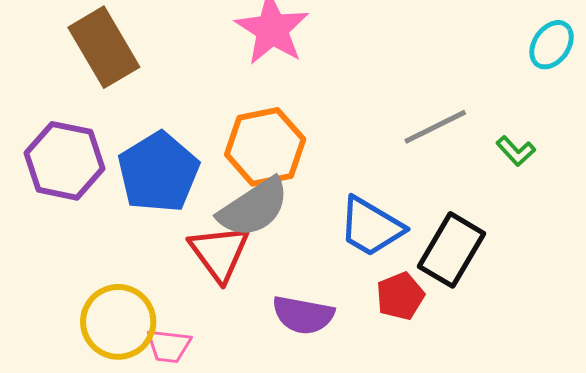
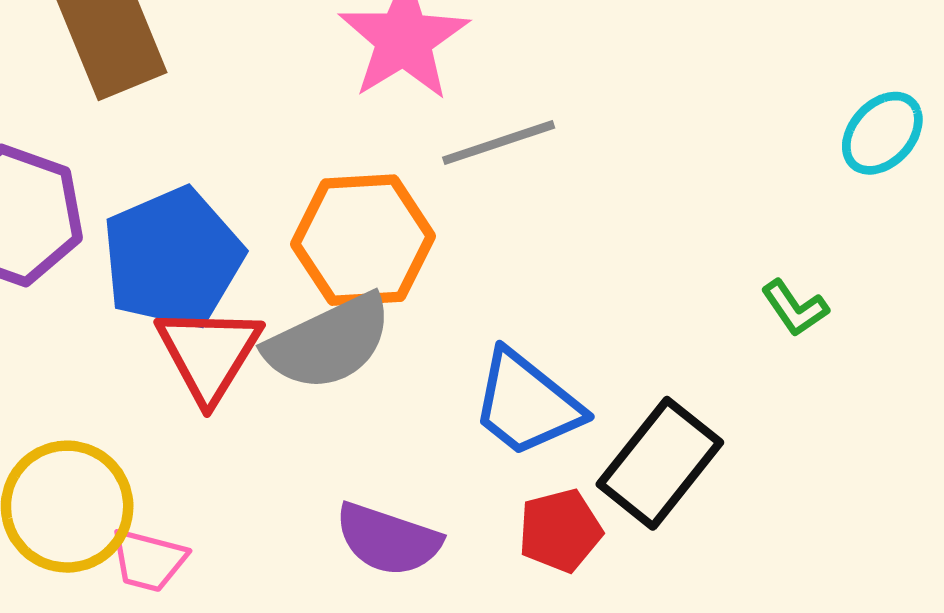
gray line: (435, 127) -> (499, 143), moved
red triangle: (219, 253) -> (209, 354), moved

